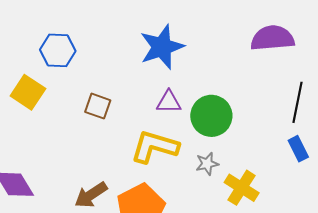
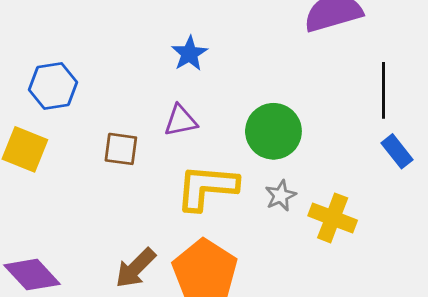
blue star: (162, 47) -> (189, 54), size x0.6
purple triangle: (169, 102) -> (181, 121), moved

